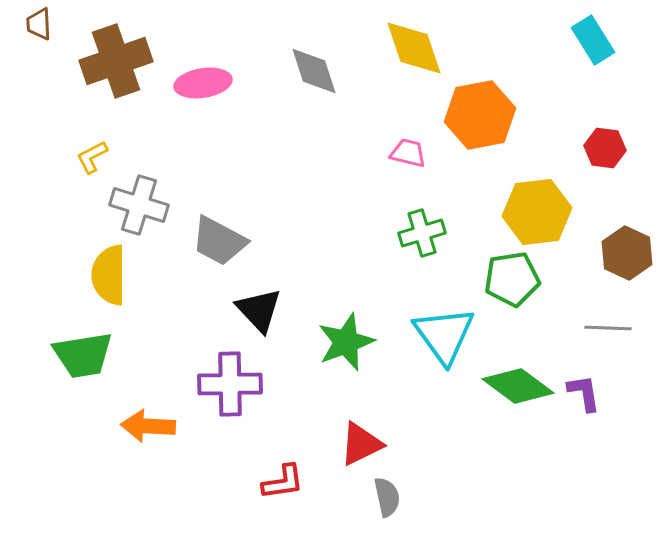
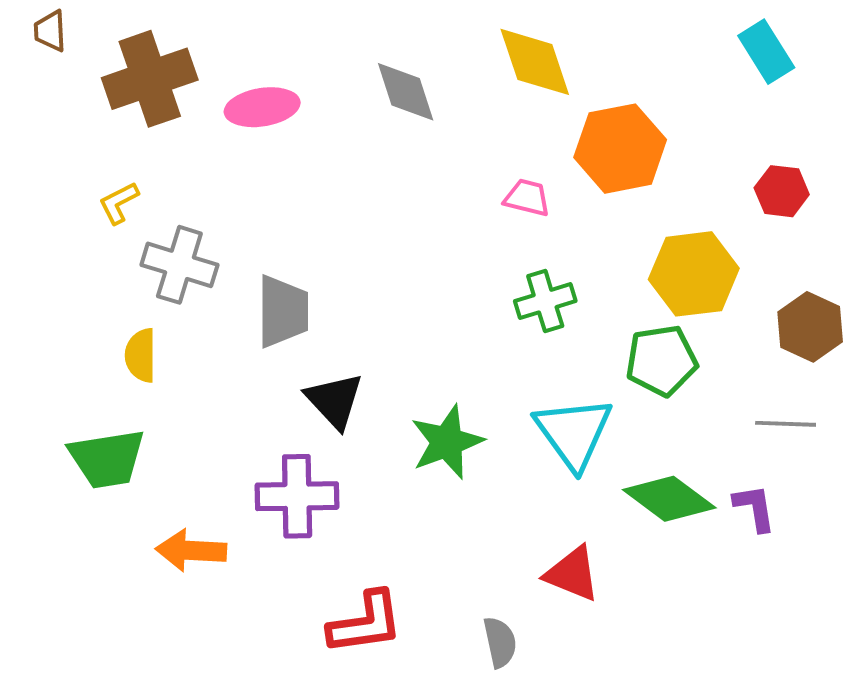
gray trapezoid: (219, 241) -> (283, 311), turned -118
yellow semicircle: (109, 275) -> (141, 355), size x0.7
red triangle: (361, 444) -> (572, 574), moved, turned 48
red L-shape: (283, 482) -> (366, 623), size x1.4

